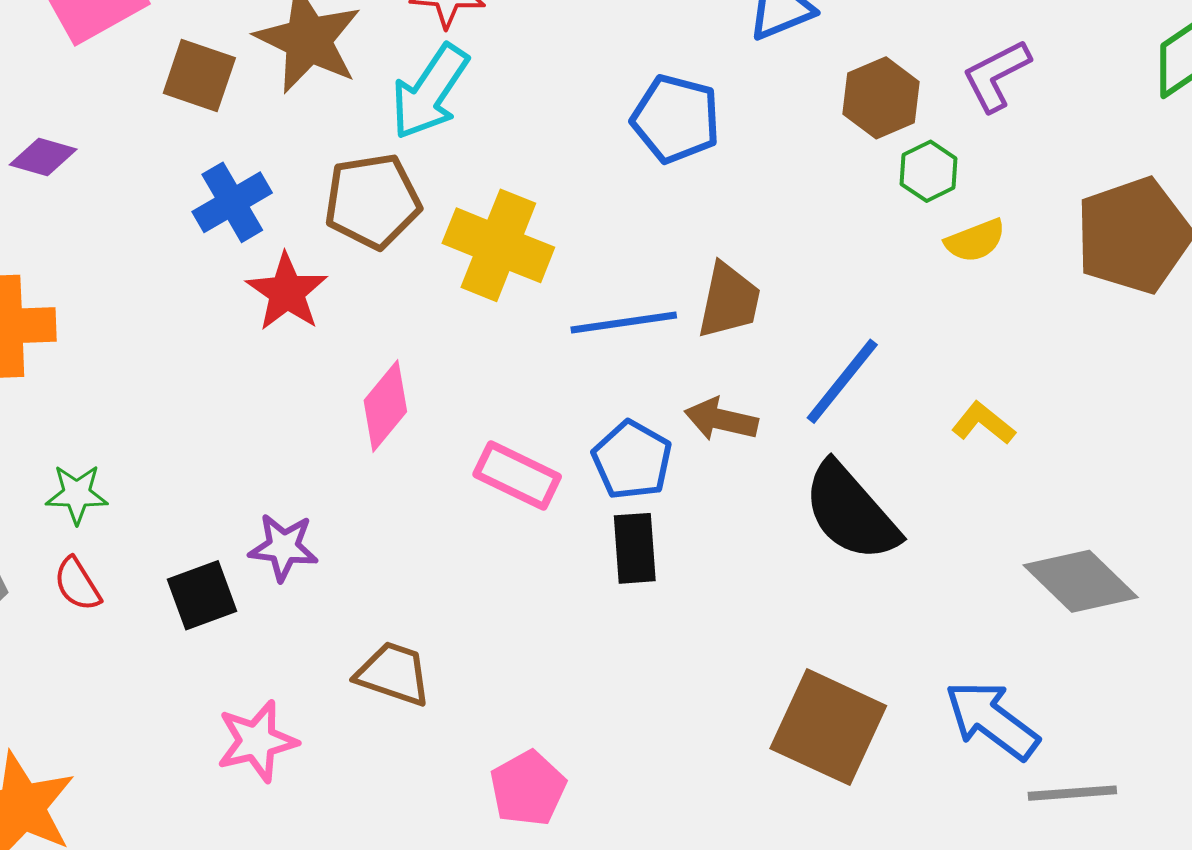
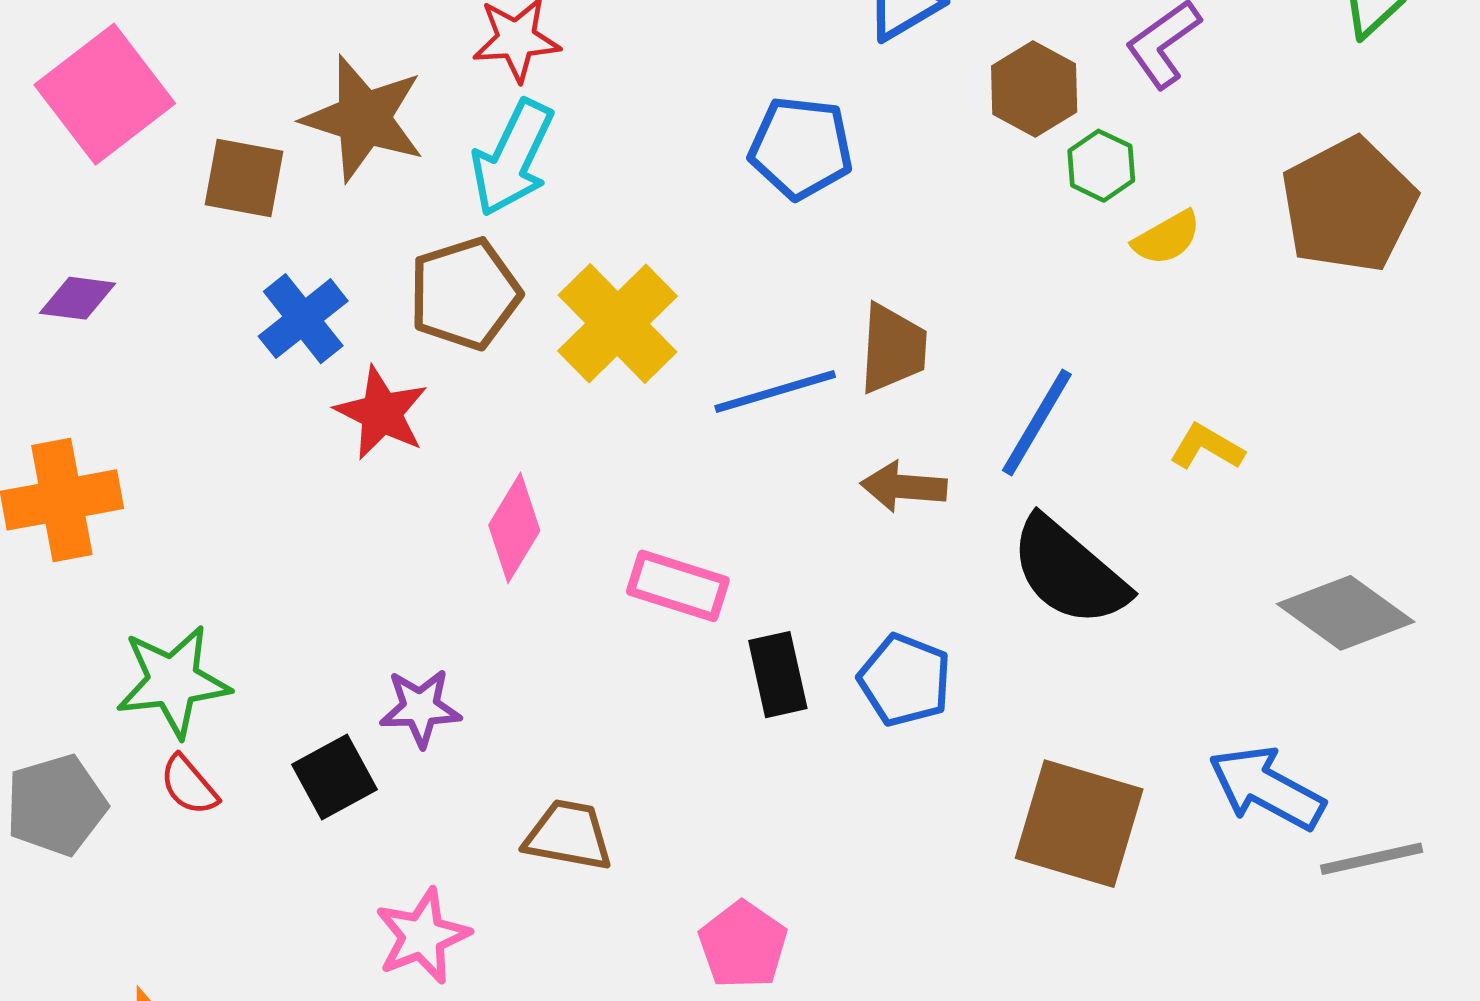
yellow cross: (498, 245) -> (618, 323), turned 32
blue pentagon: (632, 460) -> (905, 680), moved
green star: (77, 494) -> (173, 681), size x1.6
black rectangle: (635, 548) -> (778, 675), moved

